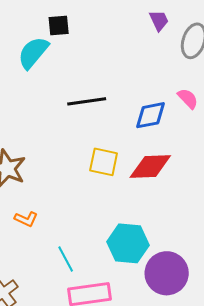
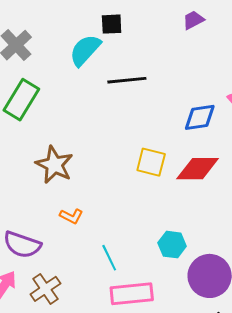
purple trapezoid: (159, 21) -> (193, 20), moved, turned -95
black line: (87, 101) -> (127, 80), moved
cyan hexagon: (128, 243) -> (172, 245), size x0.7

